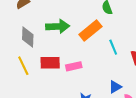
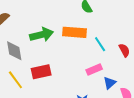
orange rectangle: (90, 30) -> (75, 32), turned 55
pink rectangle: (74, 66) -> (94, 69), moved

